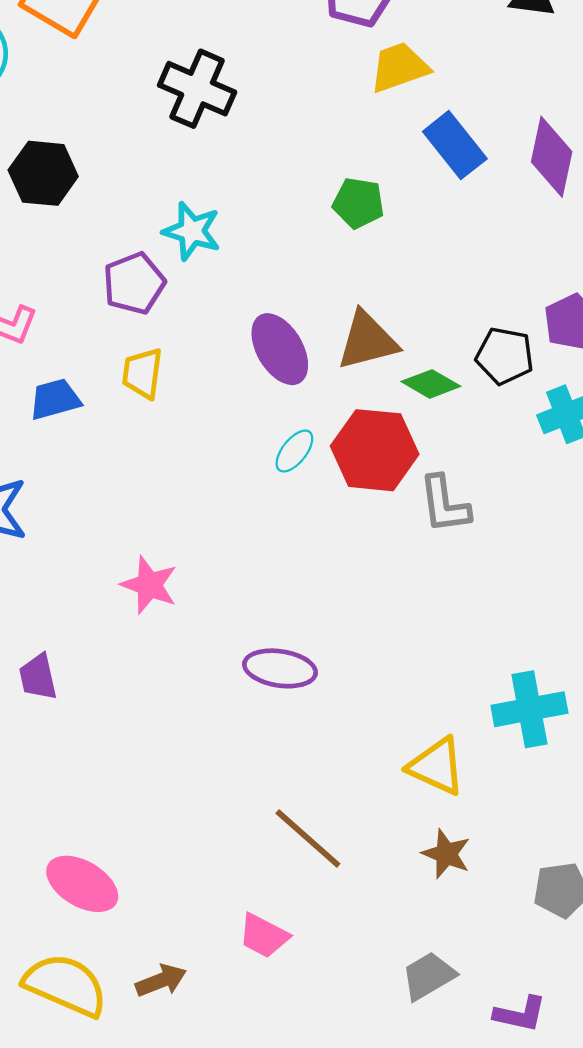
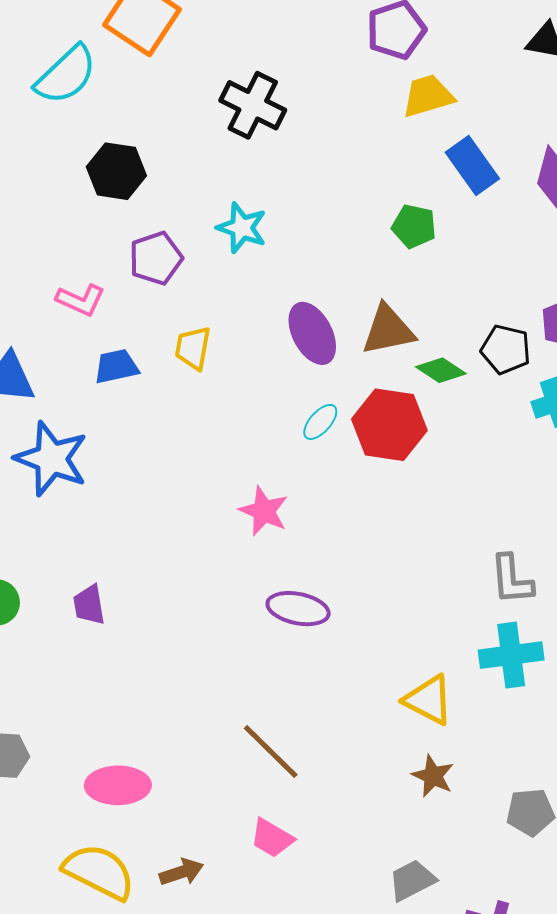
green pentagon: (358, 203) -> (414, 226), moved
purple pentagon: (134, 283) -> (156, 258), moved
gray L-shape: (444, 504) -> (512, 580), moved
pink star: (149, 585) -> (264, 511), moved
brown line: (308, 838) -> (271, 751), moved
pink ellipse: (82, 884) -> (118, 785), turned -34

